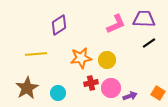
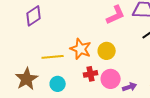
purple diamond: (59, 25) -> (34, 16), moved
yellow line: (36, 54) -> (53, 57), moved
orange star: (81, 58) -> (81, 49), turned 30

